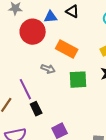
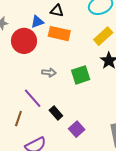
orange rectangle: (67, 49) -> (59, 34), moved
black rectangle: (36, 109) -> (56, 113), moved

